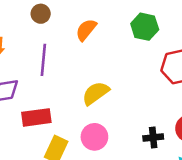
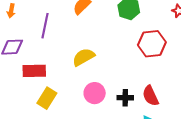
pink circle: (94, 137) -> (95, 93), moved

